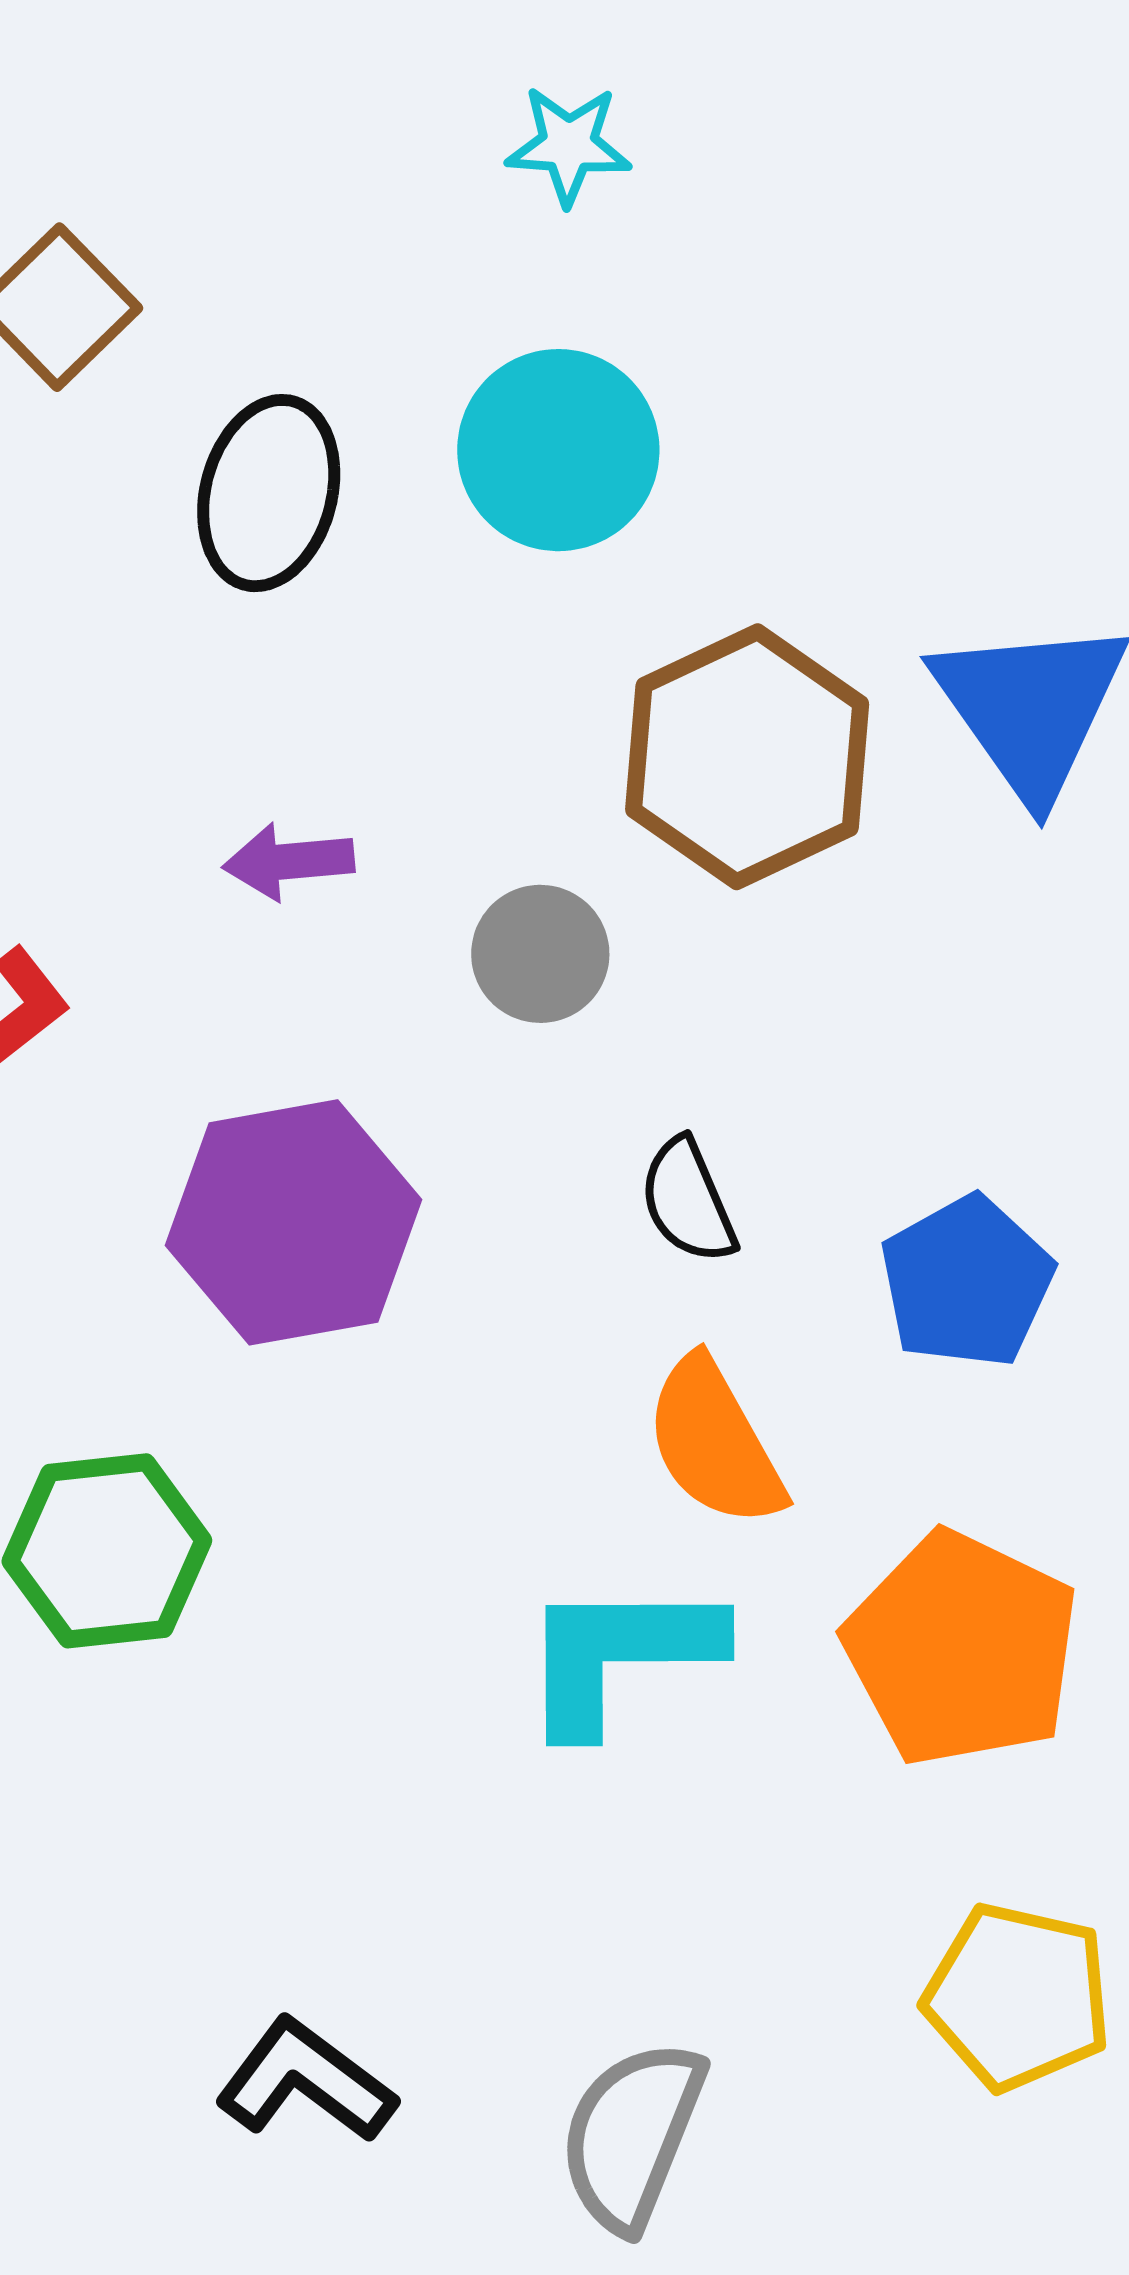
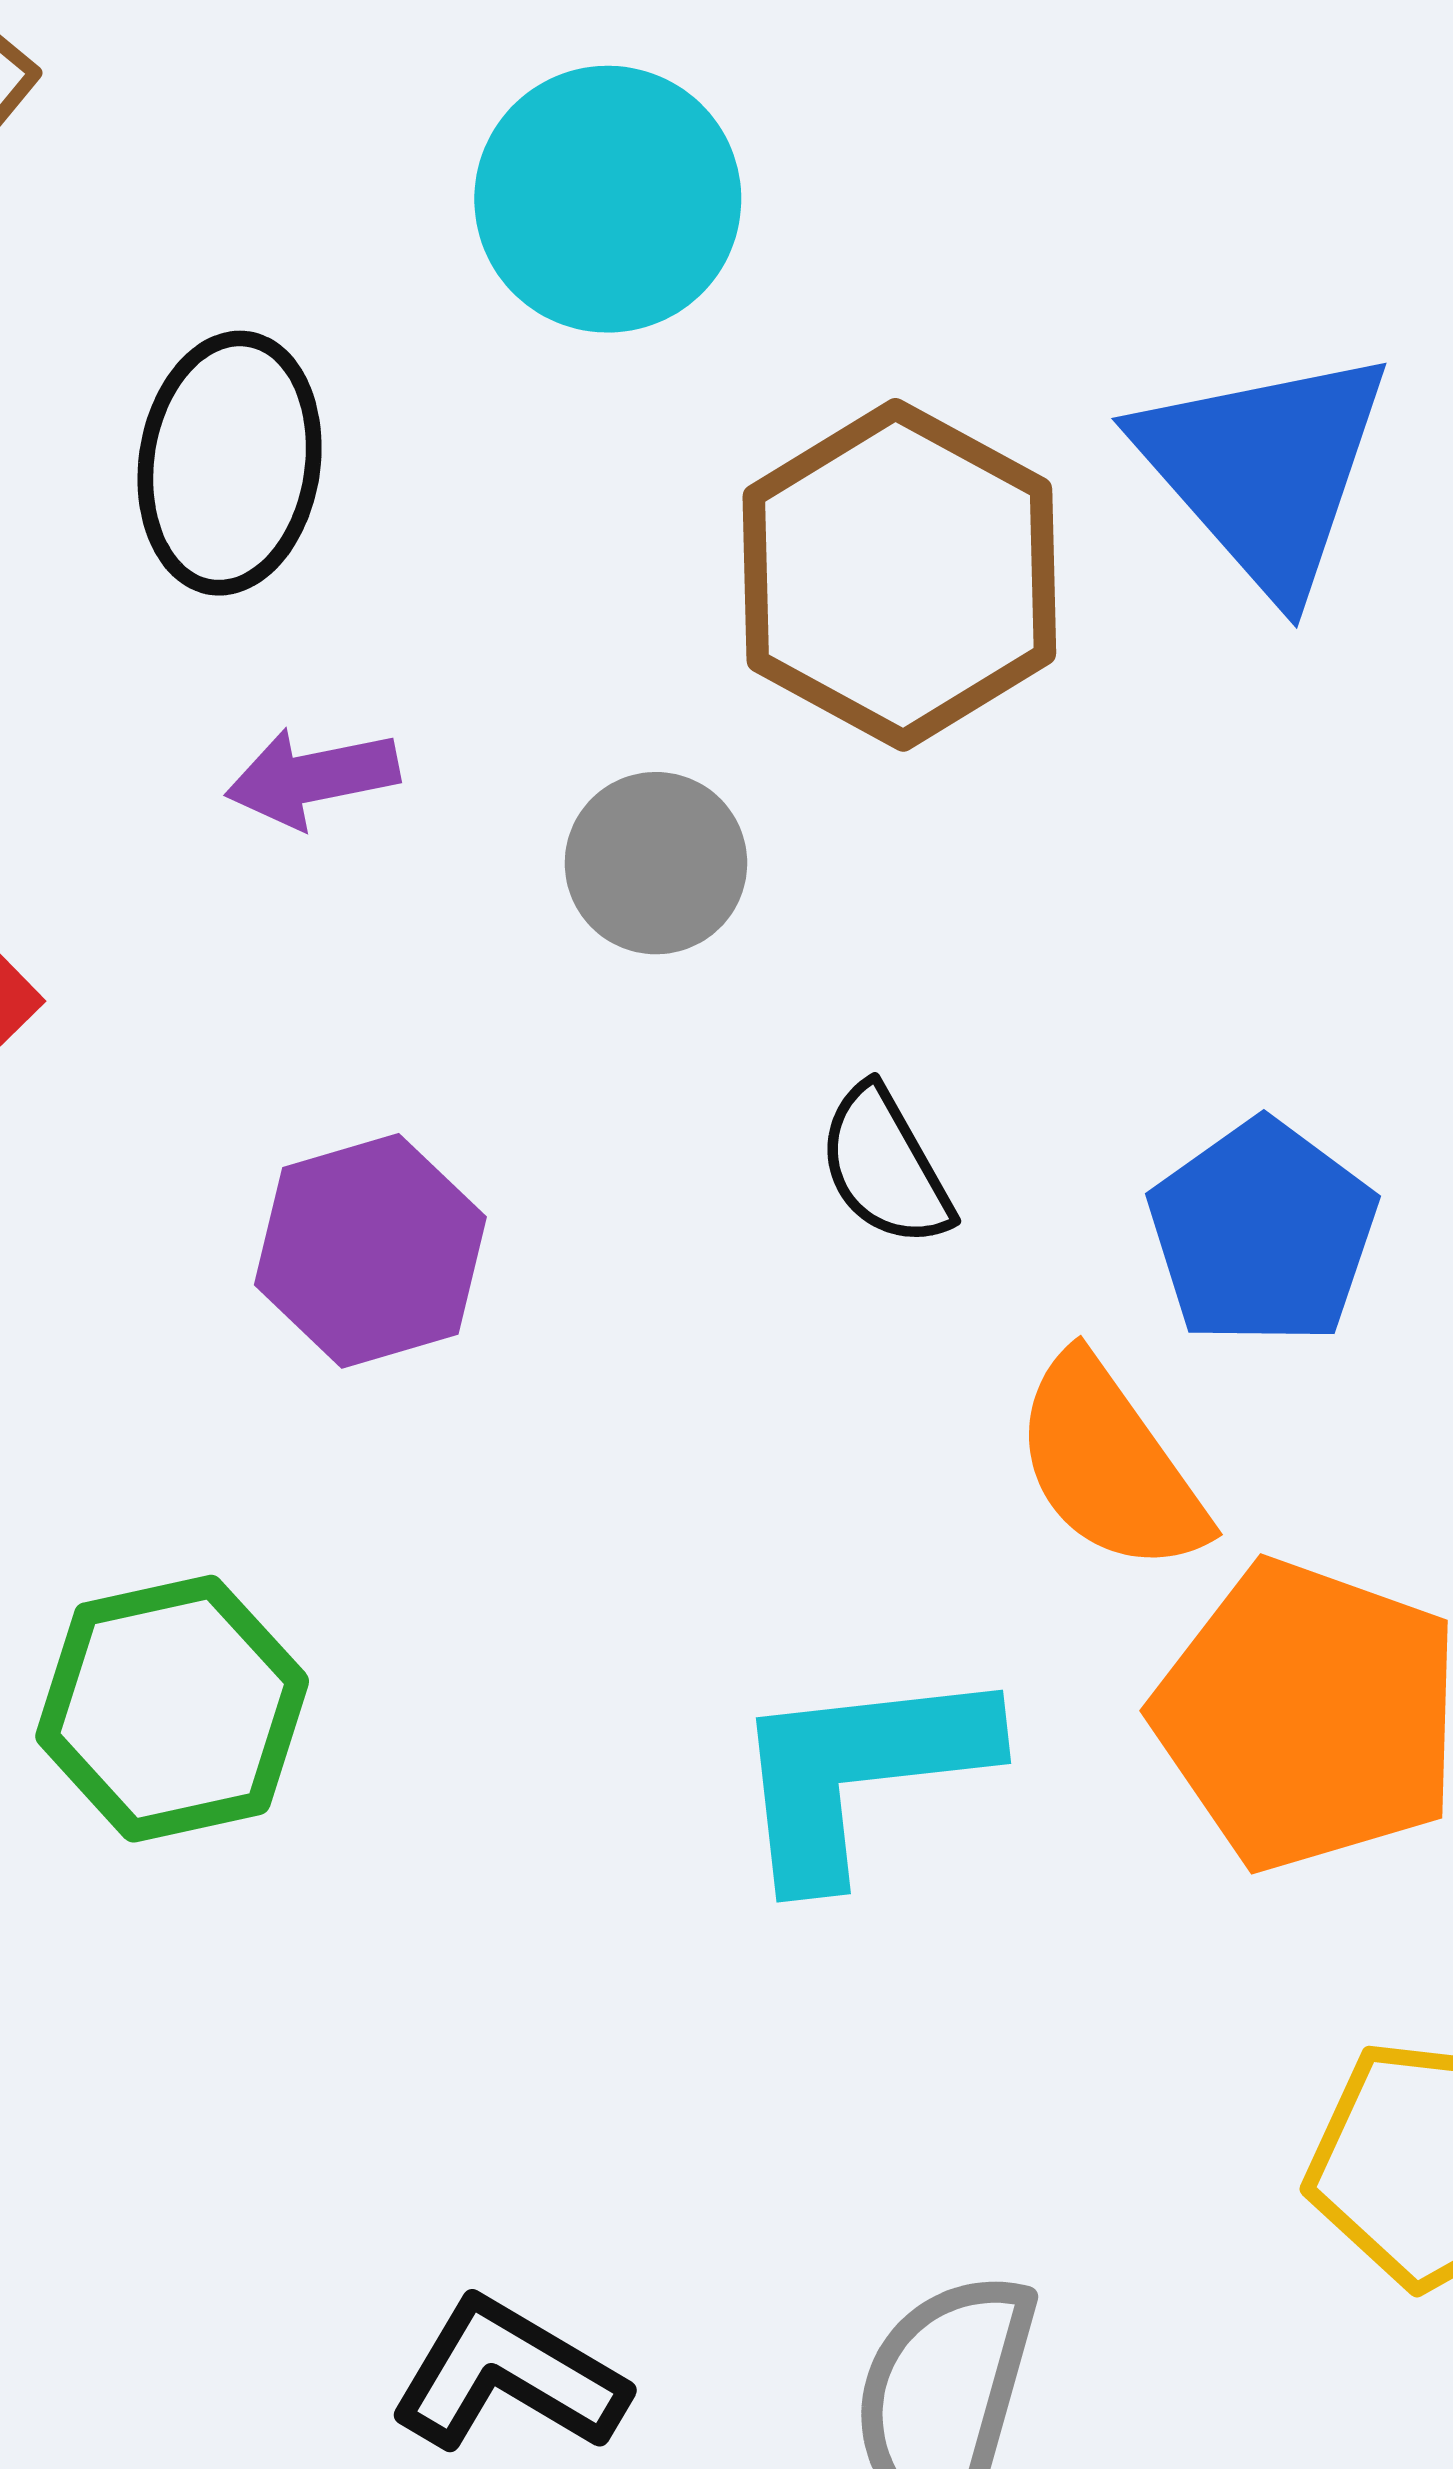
black ellipse: (269, 493) -> (230, 463), moved
purple hexagon: (294, 1222) -> (370, 1251), size x0.7
orange semicircle: (714, 1442) -> (1109, 1465), moved

